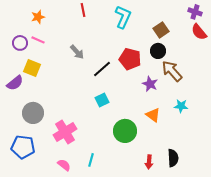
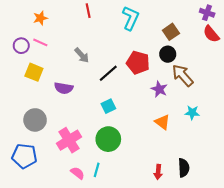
purple semicircle: (15, 83) -> (64, 88), moved, turned 48
green circle: (125, 131) -> (108, 139), moved
pink semicircle: (64, 165) -> (77, 173), moved

